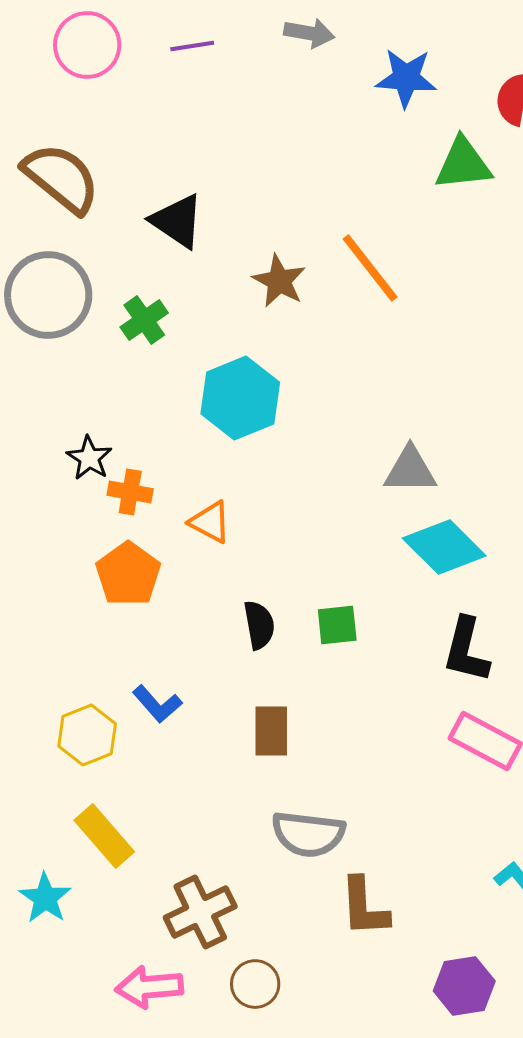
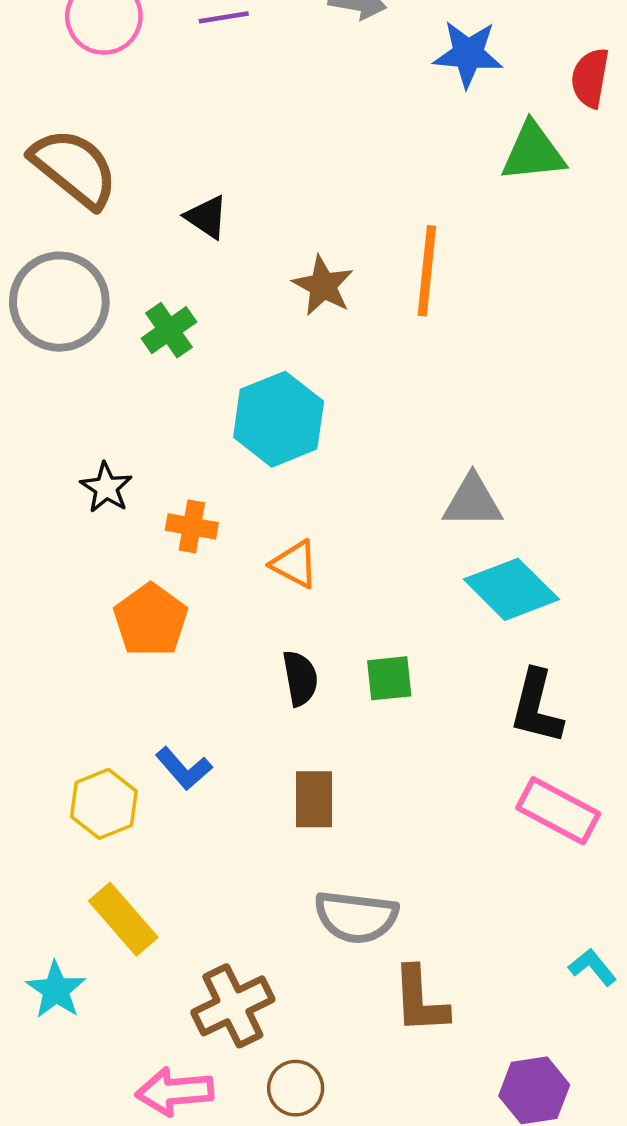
black triangle: (177, 221) -> (207, 217), size x0.7
orange line: (370, 268) -> (427, 271), turned 44
orange cross: (130, 492) -> (192, 526), moved
orange triangle: (210, 522) -> (295, 564), moved

